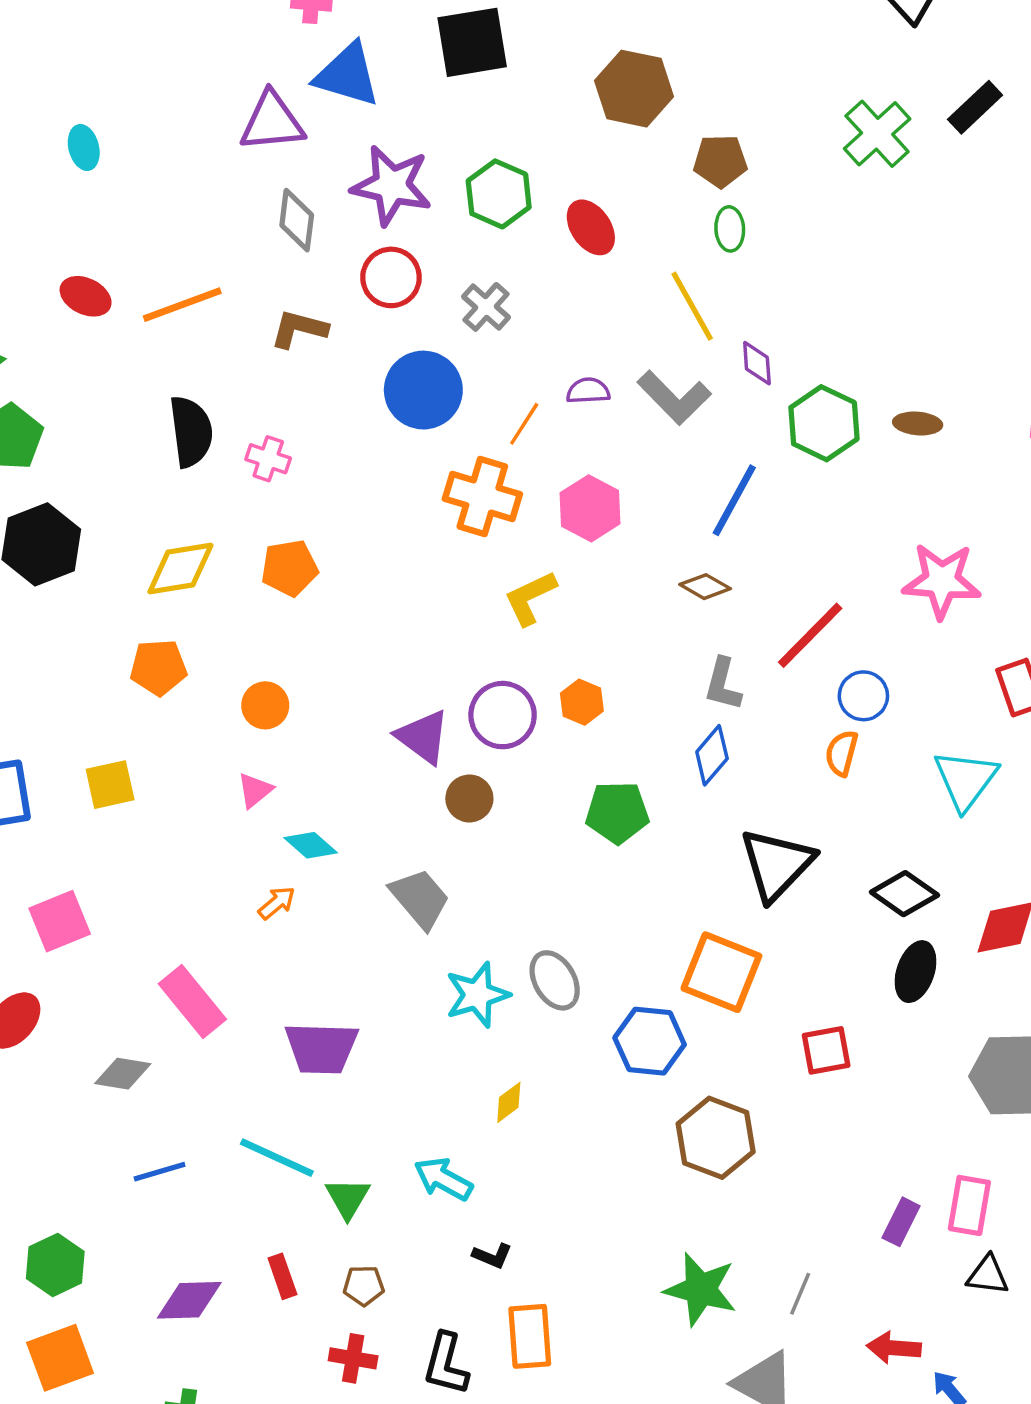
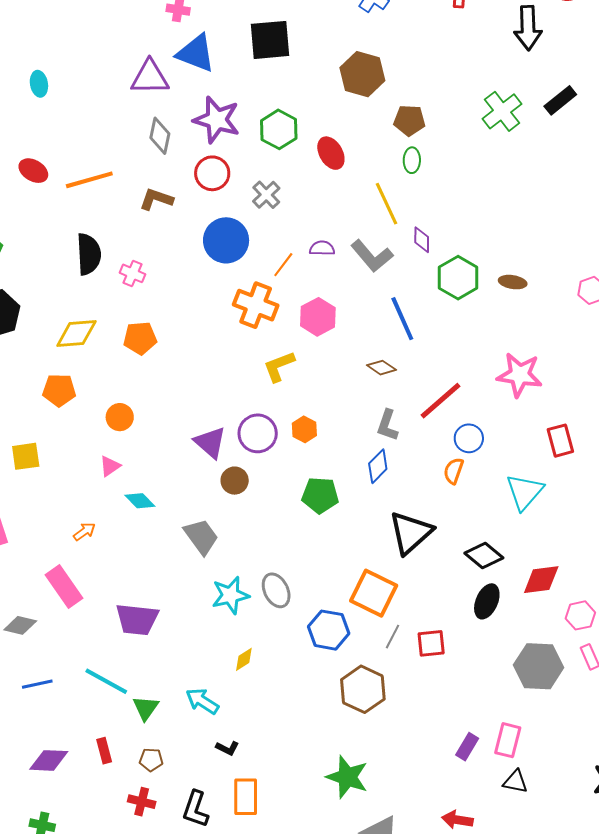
blue line: (734, 500) -> (402, 319), turned -57
orange arrow: (277, 903) -> (84, 532), moved
gray line: (800, 1294) -> (392, 637), moved

